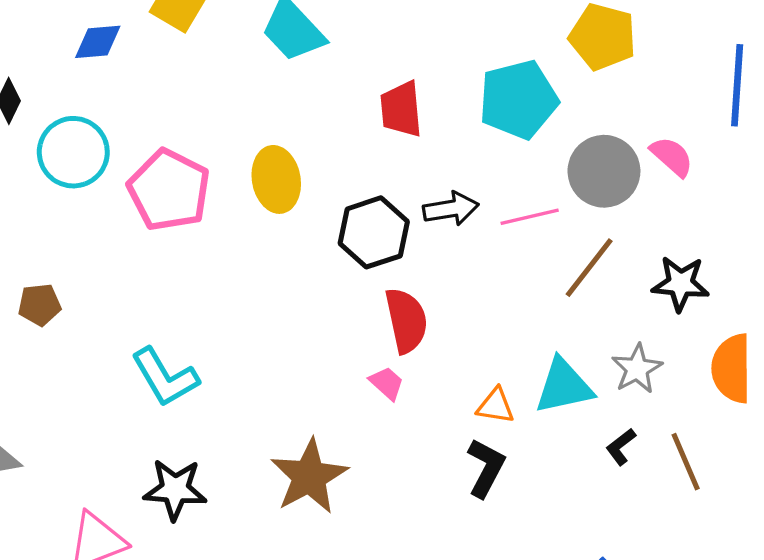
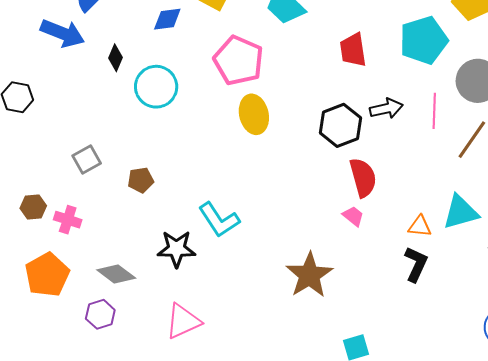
yellow ellipse: (276, 179) -> (254, 114), moved
pink pentagon: (169, 190) -> (238, 61), moved
pink line: (530, 217) -> (434, 111), turned -72
black star: (175, 489) -> (176, 249), moved

